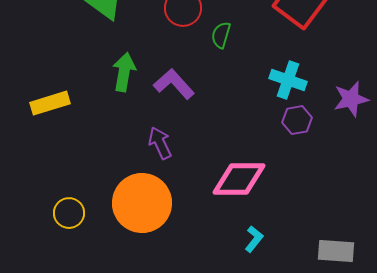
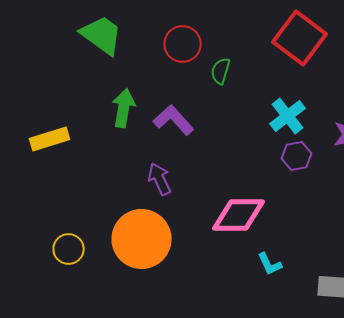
cyan cross: (288, 80) -> (288, 116), turned 33
cyan L-shape: (254, 239) -> (270, 264), moved, turned 116

